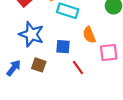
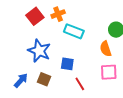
orange semicircle: (89, 35) -> (106, 49), moved

